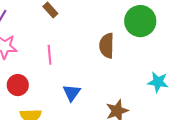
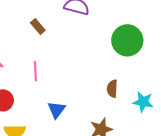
brown semicircle: (107, 46) -> (112, 89), moved, size x0.7

